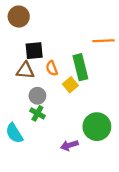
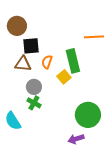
brown circle: (19, 17) -> (17, 26), moved
orange semicircle: (52, 68) -> (47, 62), turned 40
purple arrow: (69, 145) -> (76, 139), moved

